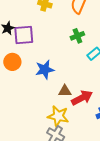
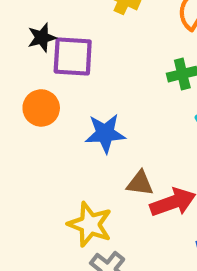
yellow star: (58, 116) -> (90, 224), moved

